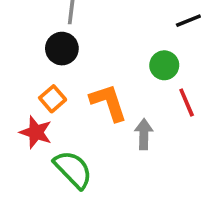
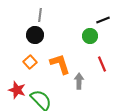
green circle: (164, 65) -> (90, 36), moved
red star: (36, 132) -> (17, 90), moved

